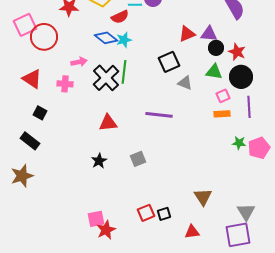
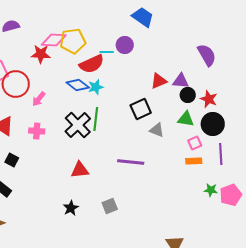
red semicircle: (120, 17) -> (92, 64), size x1.4
pink arrow: (79, 62) -> (39, 99), moved, turned 140

